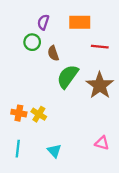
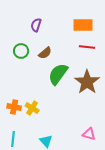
orange rectangle: (80, 22) -> (83, 25), moved
green circle: (32, 42) -> (21, 51), moved
brown semicircle: (53, 53) -> (45, 53), turned -112

